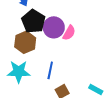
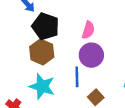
purple circle: (54, 27) -> (91, 55), moved
cyan star: (19, 72) -> (42, 86), turned 30

